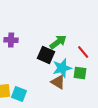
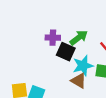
purple cross: (11, 40) -> (53, 38), moved

